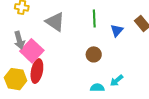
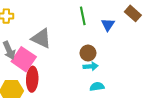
gray triangle: (55, 22) -> (41, 38), moved
cyan arrow: (117, 80) -> (91, 66), moved, turned -136

